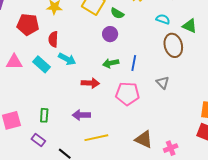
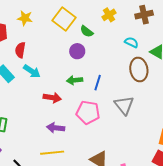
gray triangle: (163, 82) -> (124, 105), size x1.5
purple arrow: (81, 115) -> (56, 128), moved

